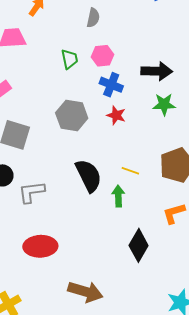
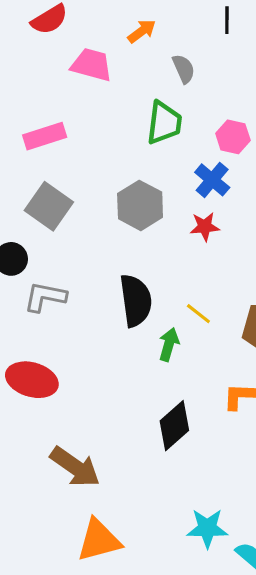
gray semicircle: (93, 18) -> (184, 69), moved, turned -54
pink hexagon: (102, 56) -> (233, 137), moved
green trapezoid: (70, 59) -> (164, 123), size x1.4
red star: (116, 115) -> (205, 227), turned 30

